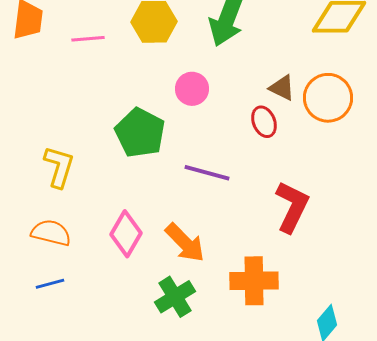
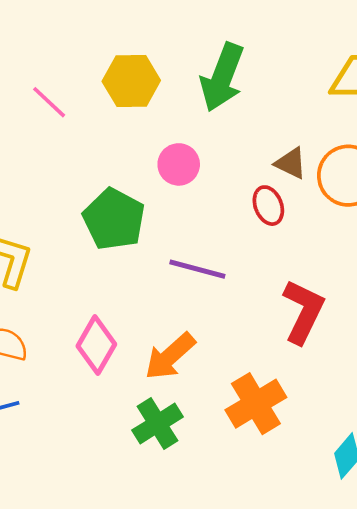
pink line: (88, 39) -> (49, 102), turned 48
orange arrow: (185, 243) -> (170, 356), turned 93
orange cross: (254, 281) -> (256, 404), turned -30

